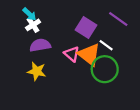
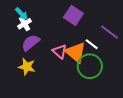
purple line: (118, 19) -> (110, 32), moved
purple square: (86, 28) -> (73, 15), moved
purple semicircle: (40, 45) -> (31, 43), turned -30

